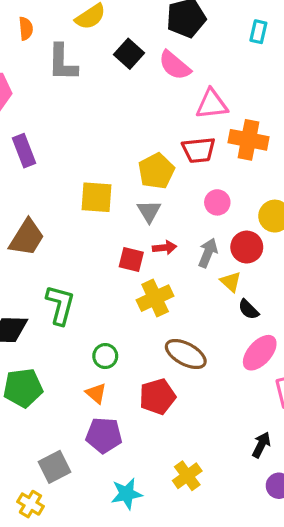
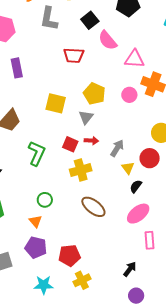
pink semicircle: (175, 65) -> (108, 40), moved
red trapezoid: (199, 150) -> (74, 55), moved
yellow pentagon: (156, 171) -> (94, 94), turned -30
pink circle: (217, 202) -> (129, 95), moved
red circle: (247, 247) -> (150, 158), moved
green L-shape: (60, 305) -> (37, 153), moved
black semicircle: (249, 309) -> (136, 186), turned 72
red pentagon: (157, 397) -> (69, 255), moved

